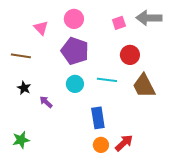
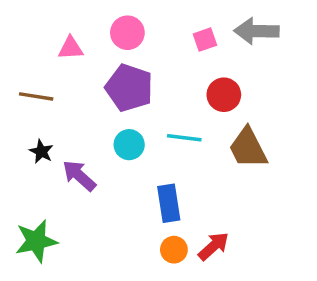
pink triangle: (41, 28) -> (71, 48), turned -49
purple arrow: (46, 102) -> (79, 176), size x1.5
green star: (21, 140) -> (36, 241), size x1.4

